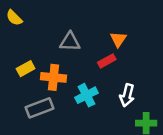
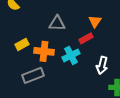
cyan cross: (87, 95) -> (71, 55), moved

